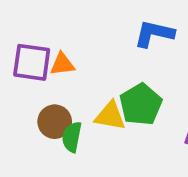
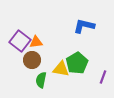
purple square: (32, 62) -> (20, 41), turned 30
brown circle: (55, 122) -> (32, 60), moved

